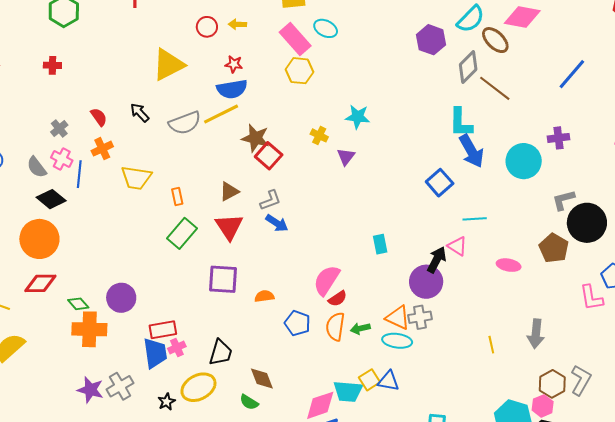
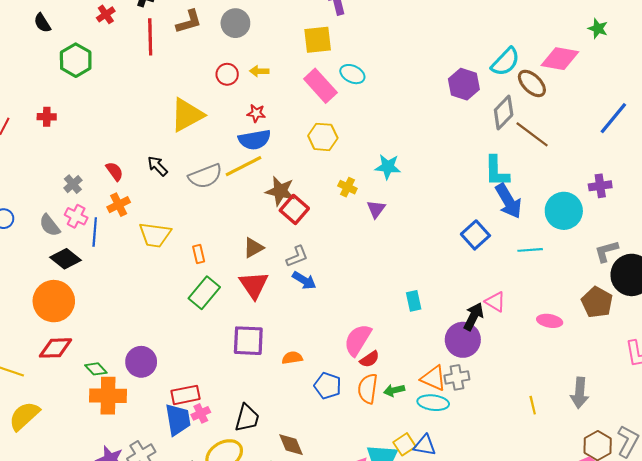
red cross: (52, 65) -> (47, 117), moved
yellow hexagon: (300, 71) -> (323, 137), moved
cyan line: (475, 219) -> (530, 250), moved

